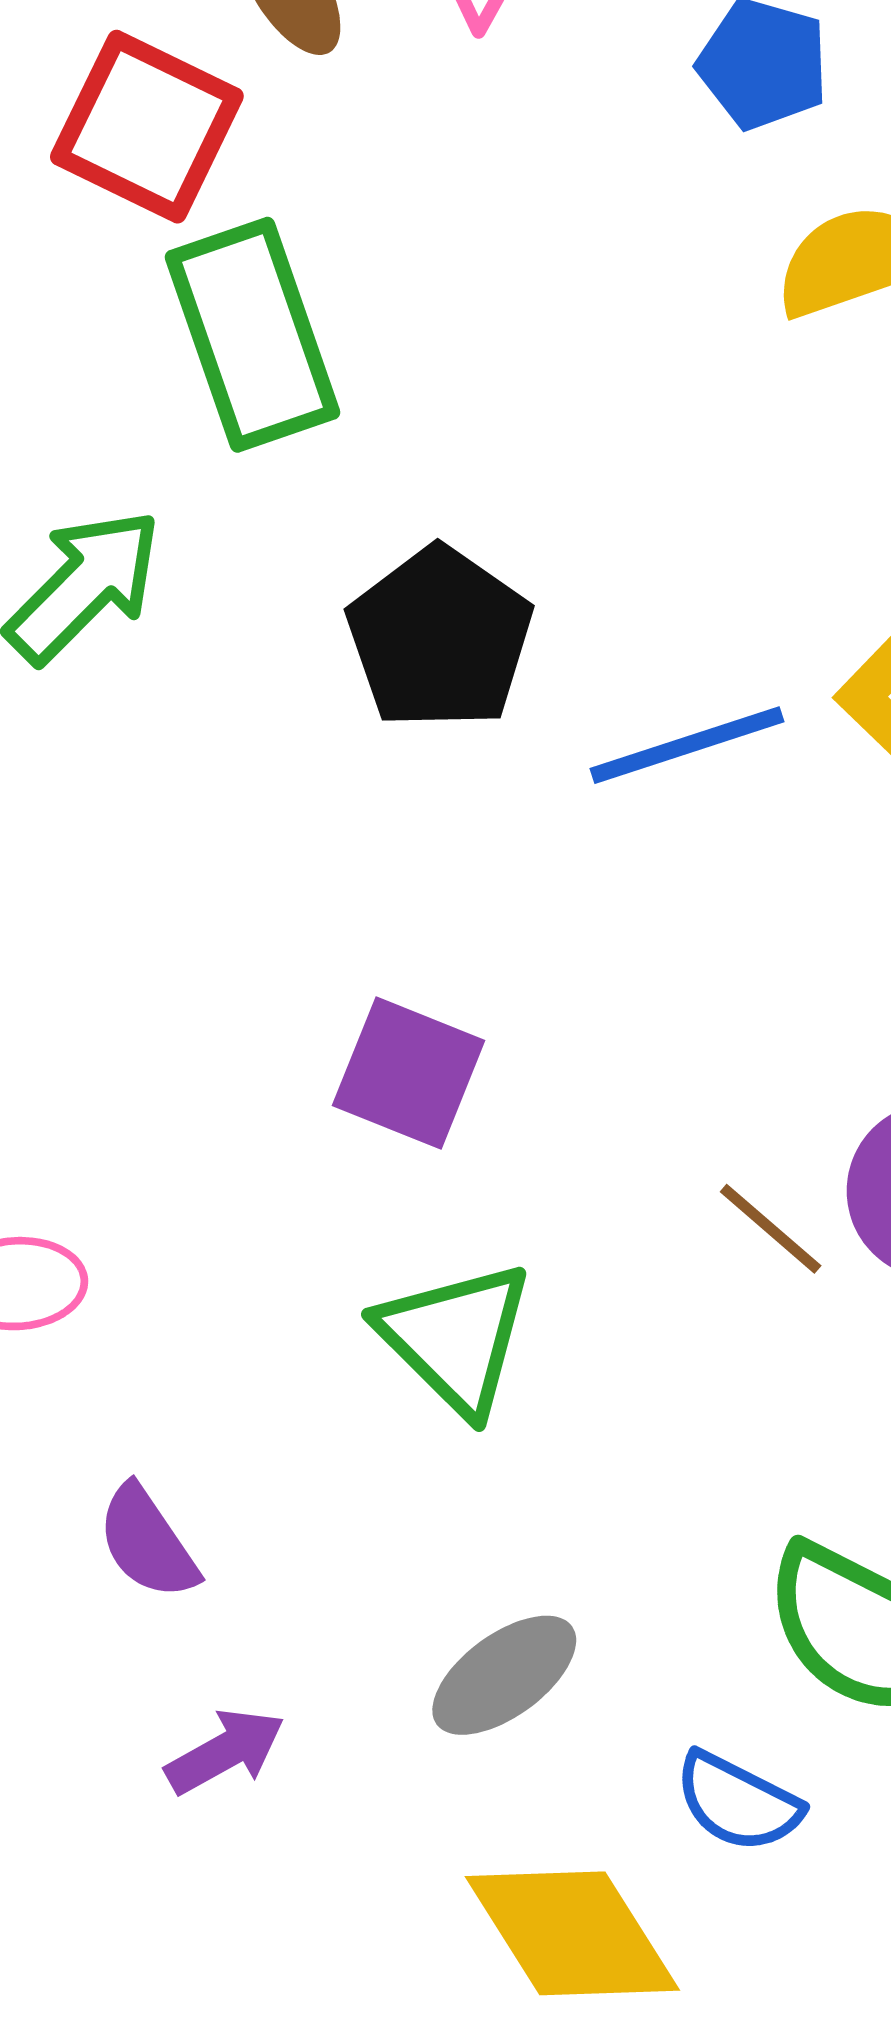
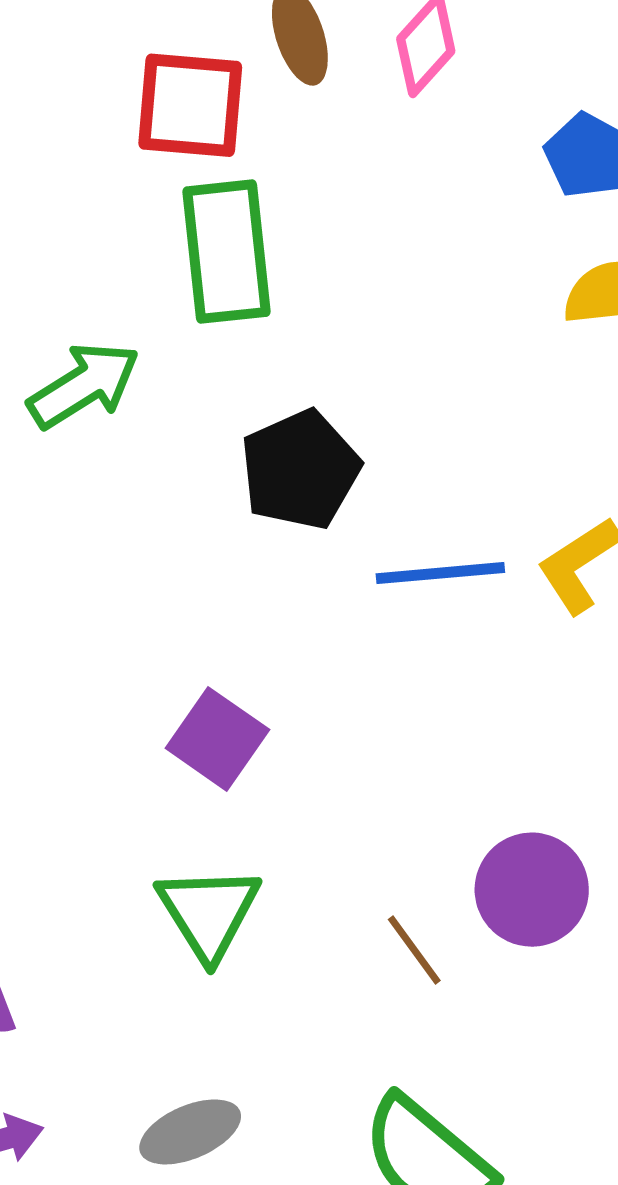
red square: (147, 127) -> (190, 105), turned -34
brown line: (771, 1229) -> (414, 950), moved

